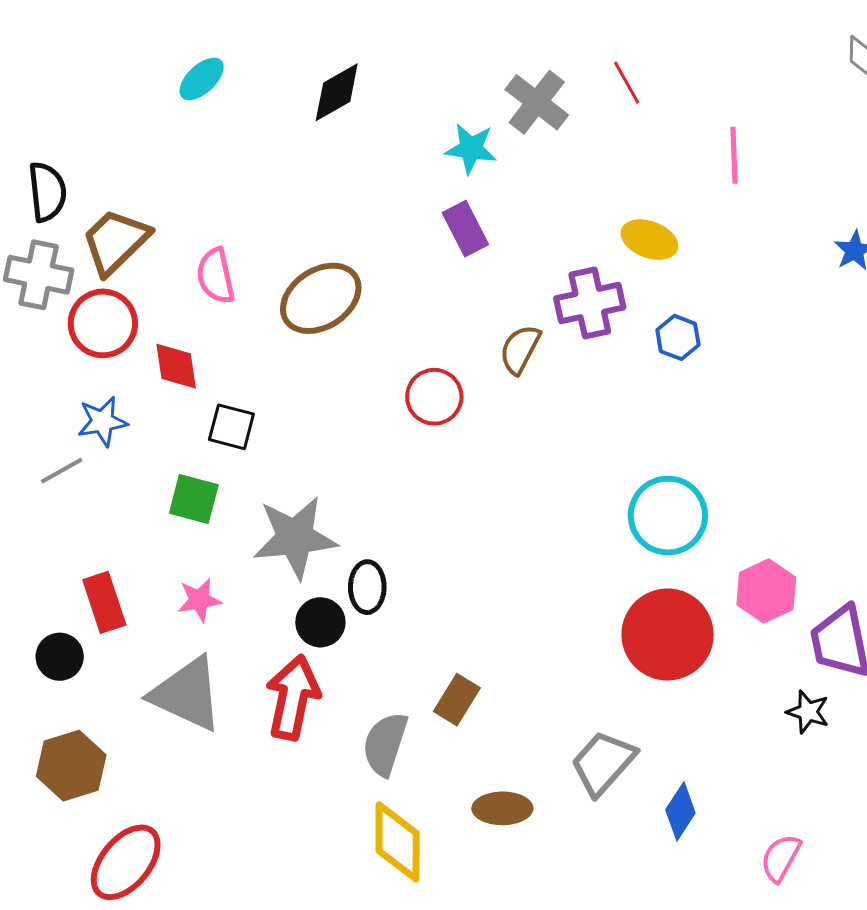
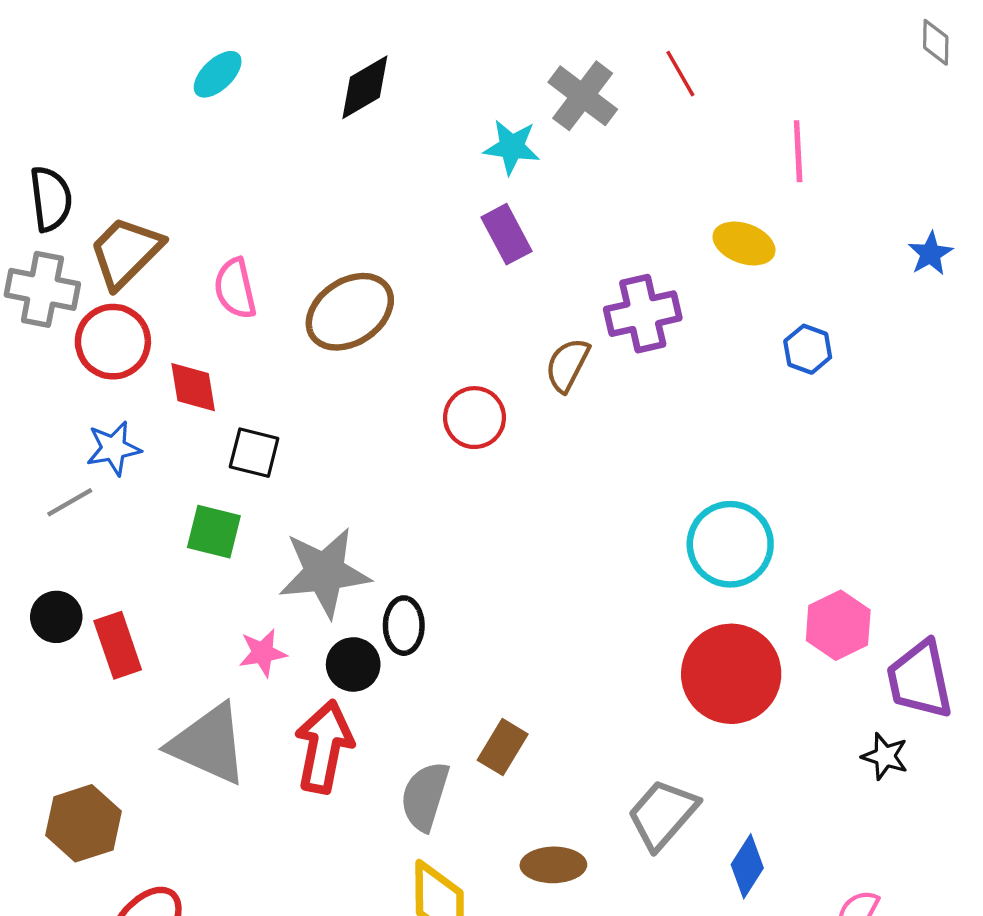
yellow ellipse: (649, 240) -> (744, 243), moved
blue hexagon: (678, 337) -> (808, 349), moved
pink star: (199, 600) -> (263, 653), moved
black circle: (60, 657) -> (56, 617), moved

